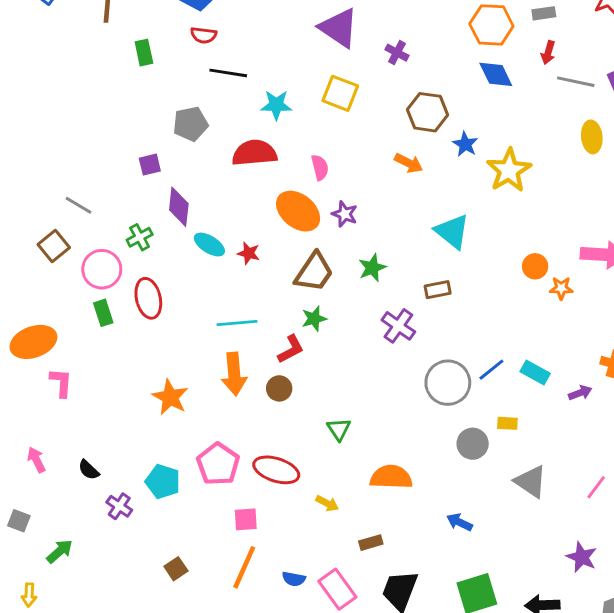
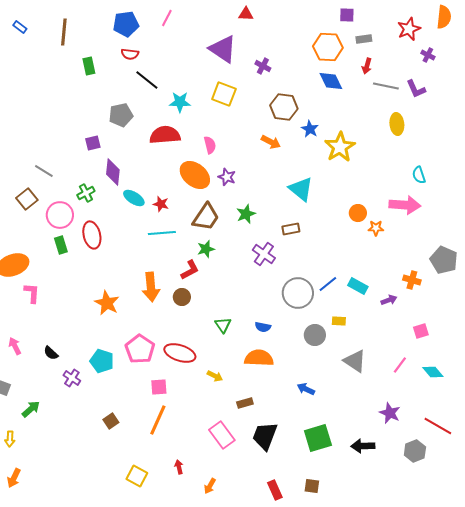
black line: (228, 73) -> (147, 80), turned 30
cyan line: (237, 323) -> (162, 233), moved
blue semicircle: (294, 579) -> (263, 327), moved

